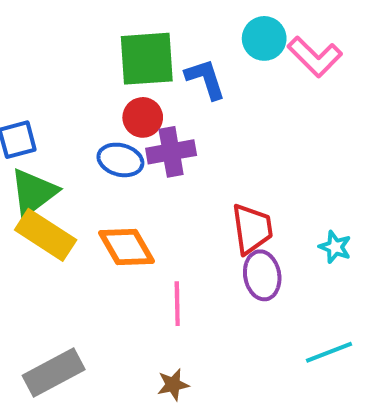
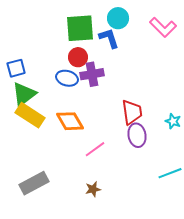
cyan circle: (264, 38) -> (118, 18), moved
pink line: (177, 304) -> (95, 149), turned 55

